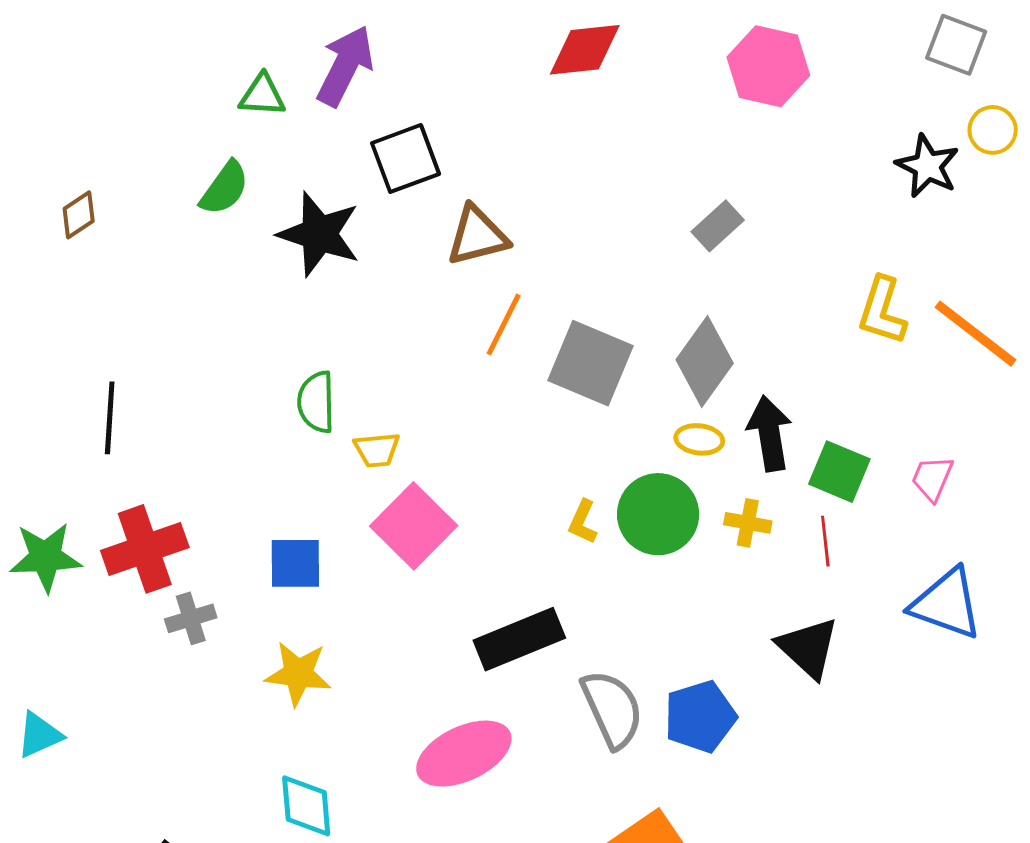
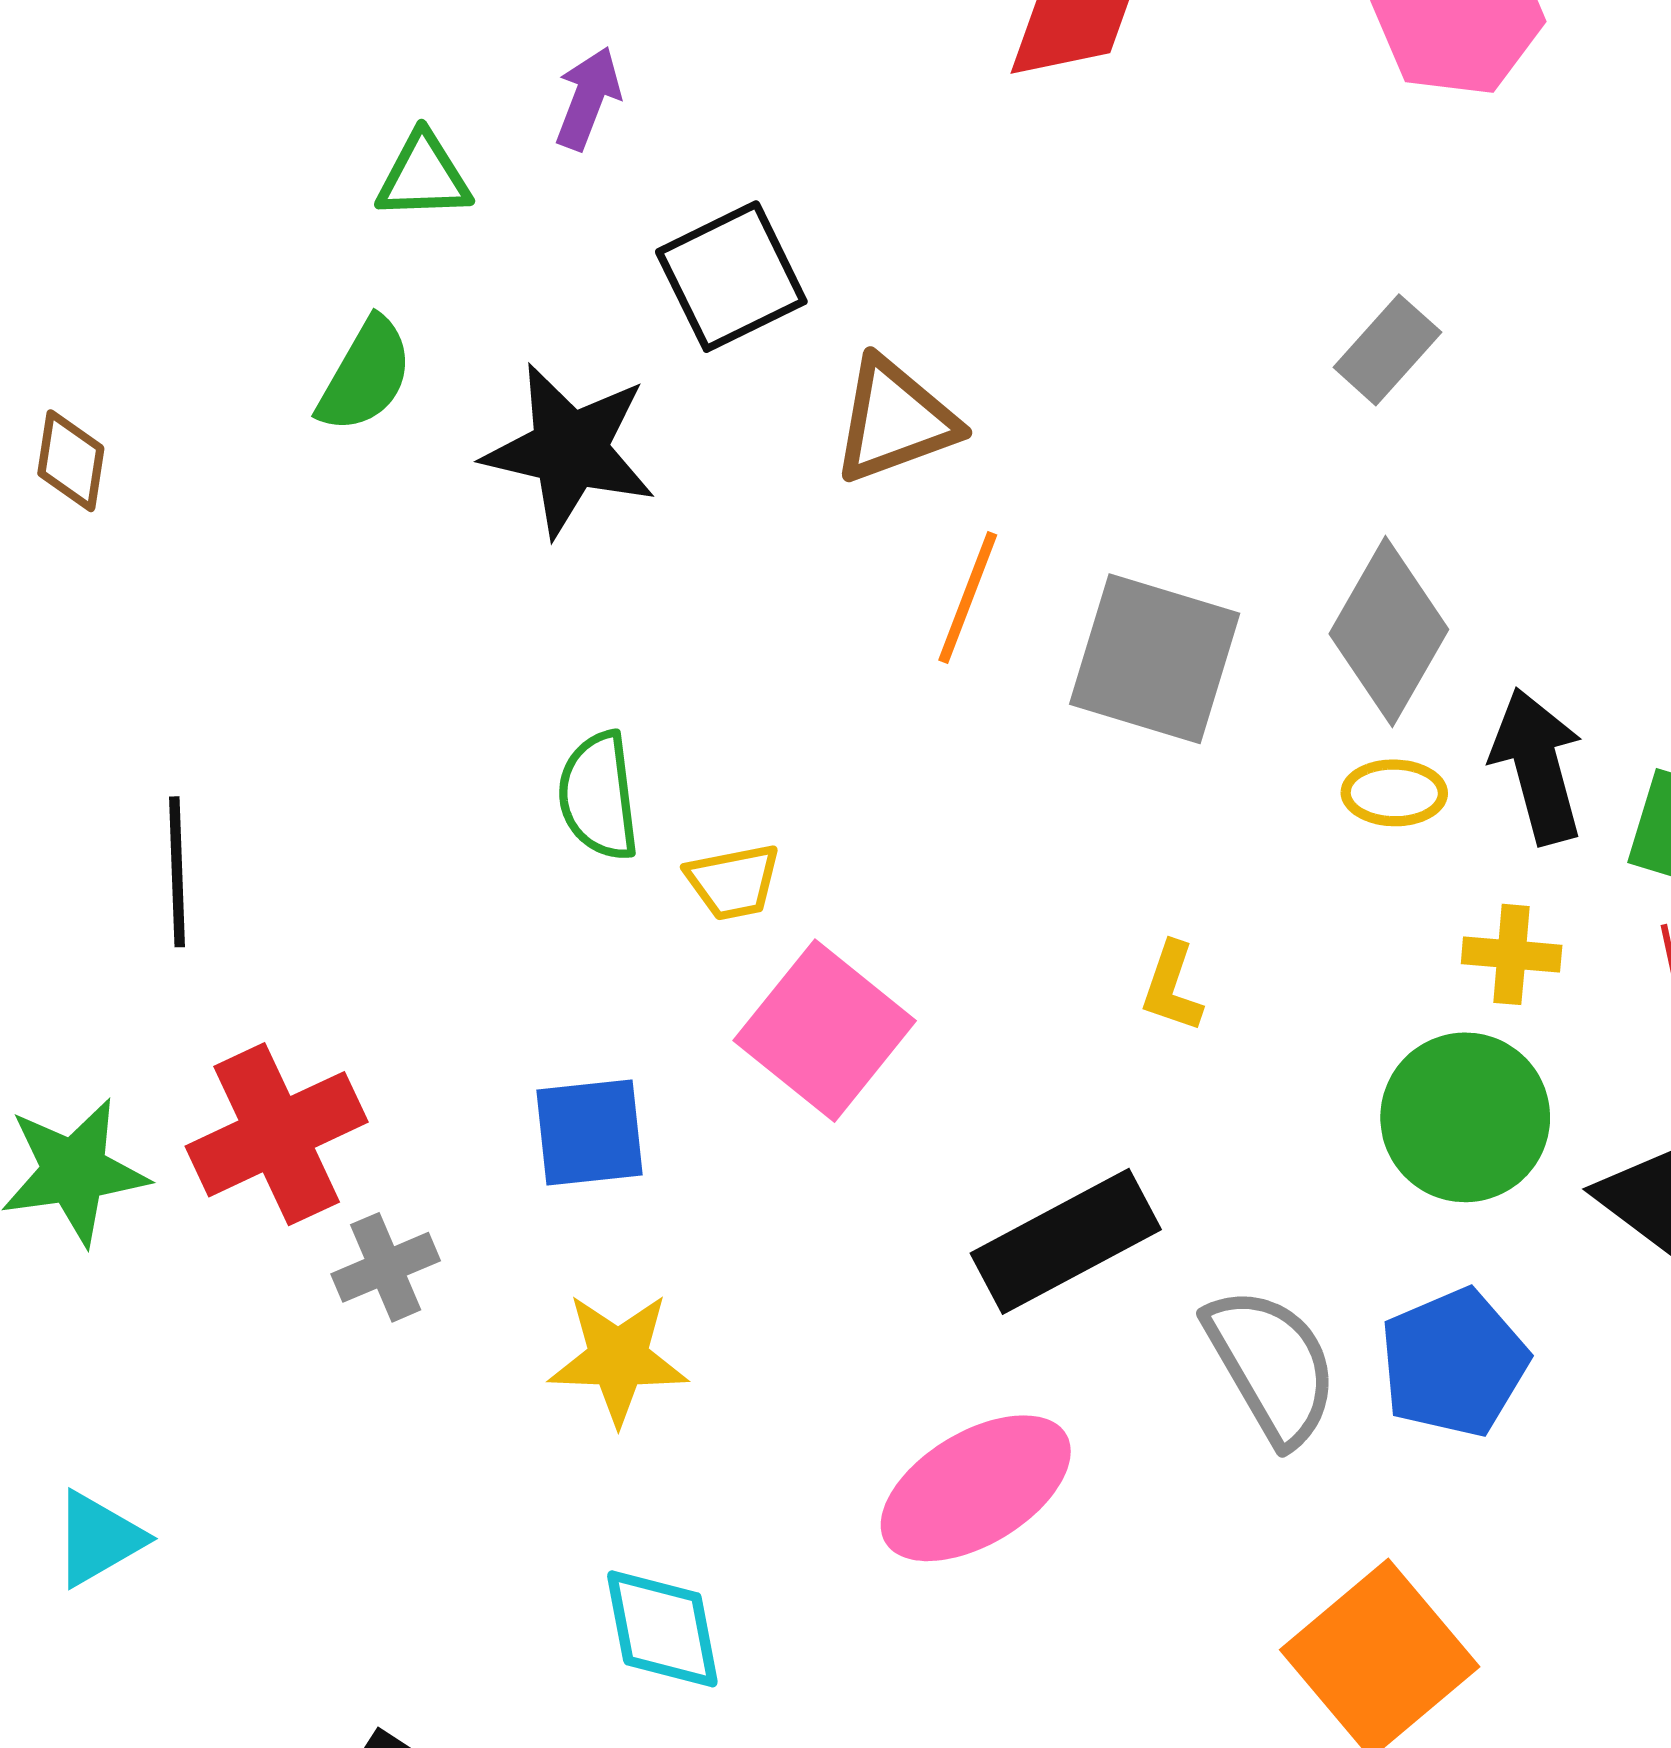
purple arrow: (345, 66) -> (588, 98), size x0.6
brown diamond: (79, 215) -> (71, 461), turned -42
green circle: (658, 514) -> (1465, 1117), moved

